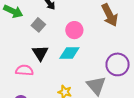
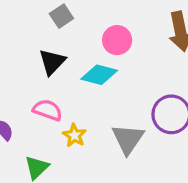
pink semicircle: (24, 70) -> (48, 110), moved

